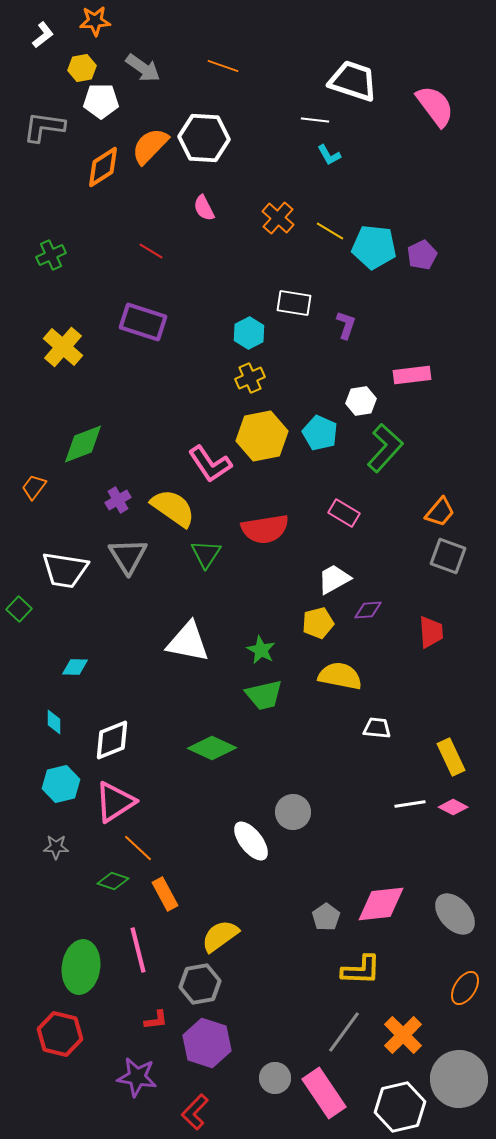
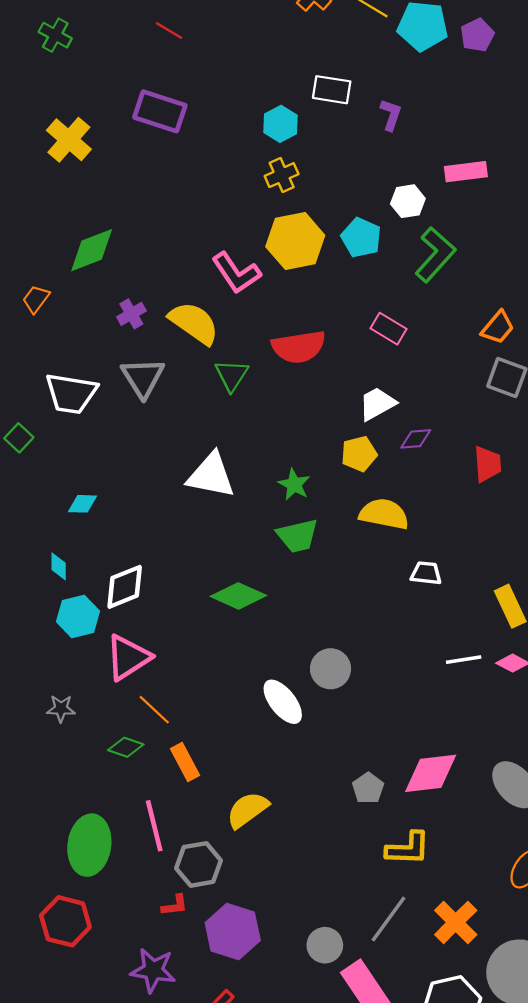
green cross: (51, 255) -> (55, 35), turned -36
cyan hexagon: (61, 784) -> (78, 616), moved
gray hexagon: (200, 984) -> (199, 864), moved
gray circle: (275, 1078) -> (325, 945), moved

